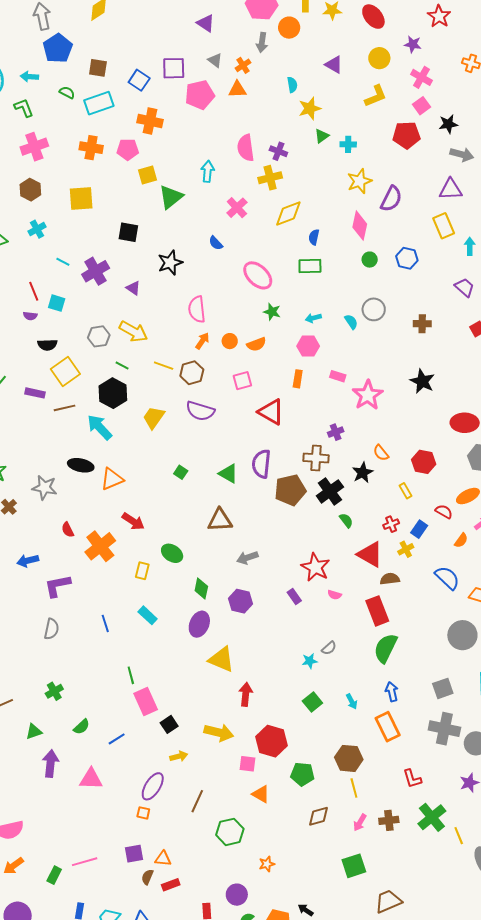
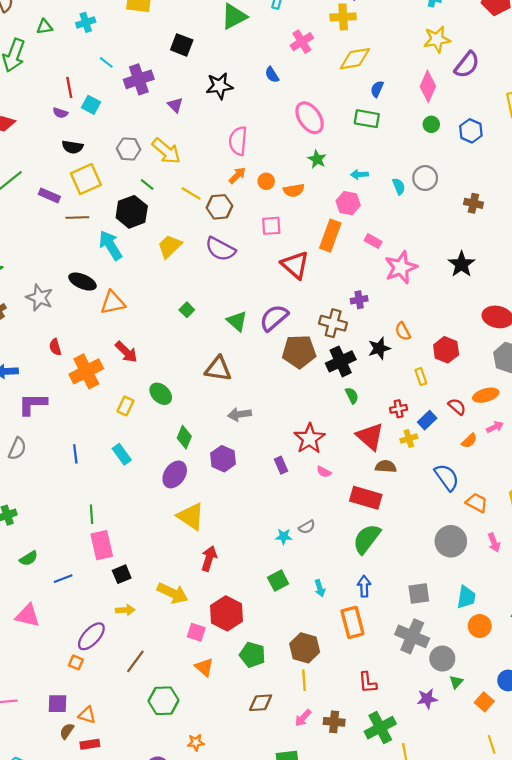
orange rectangle: (298, 379) -> (330, 236), size x1.6
purple semicircle: (261, 464) -> (274, 318), turned 32
red rectangle: (377, 611) -> (366, 498), turned -64

